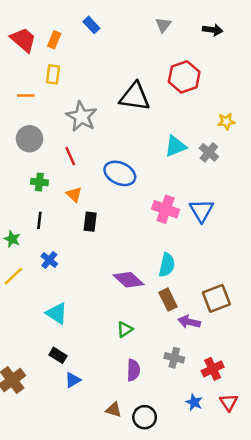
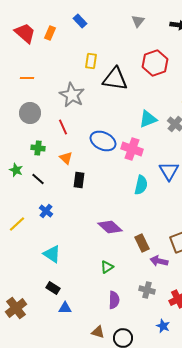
yellow rectangle: (53, 74) -> (91, 61), moved
pink cross: (166, 209) -> (132, 149), moved
black line: (39, 220) -> (38, 179), turned -56
green star: (12, 239) -> (16, 170), moved
cyan semicircle: (167, 265) -> (141, 185), moved
blue triangle: (73, 380) -> (65, 308), turned 32

